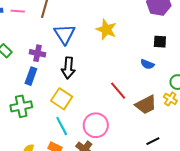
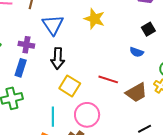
black square: (160, 42) -> (148, 29), turned -32
red line: (118, 91) -> (108, 79), turned -30
yellow square: (62, 99) -> (70, 86), moved
cyan line: (62, 126) -> (53, 117), turned 30

